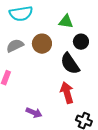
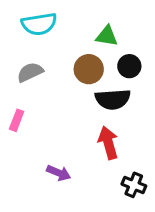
brown circle: (42, 44) -> (89, 69), moved
black semicircle: (70, 64) -> (113, 99), turned -60

